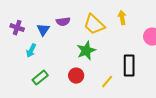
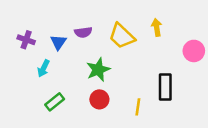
green star: (86, 51) -> (98, 70), moved
yellow line: (107, 82) -> (138, 107), turned -32

